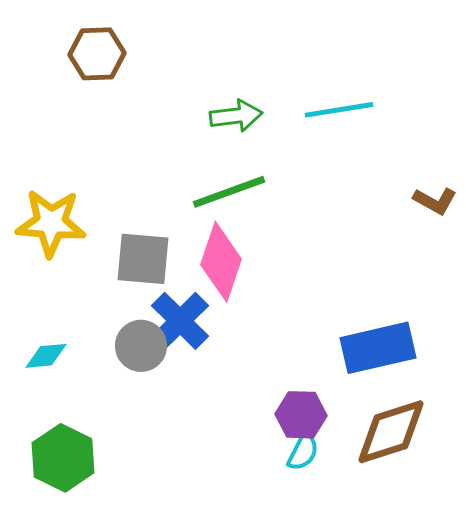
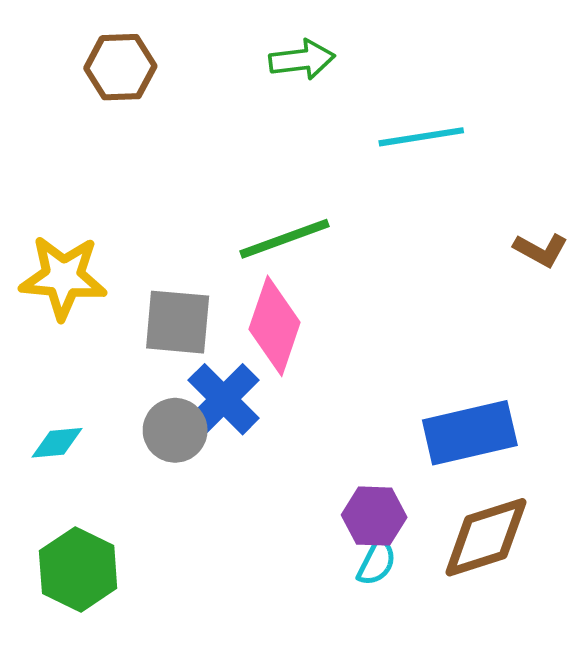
green arrow: (236, 116) -> (302, 60), moved

